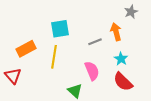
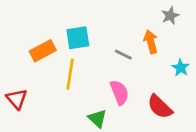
gray line: (95, 42) -> (123, 55), turned 48
orange rectangle: (26, 49) -> (43, 51), moved
cyan star: (121, 59) -> (181, 68), moved

